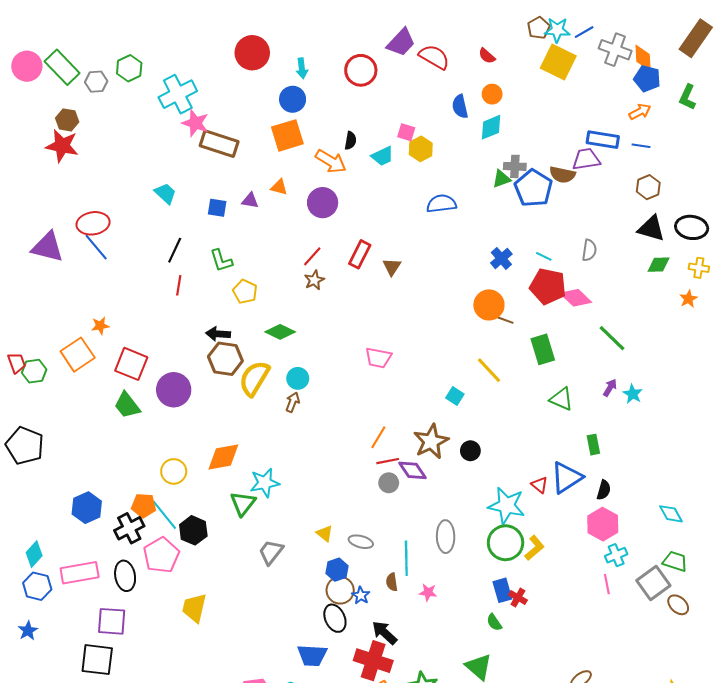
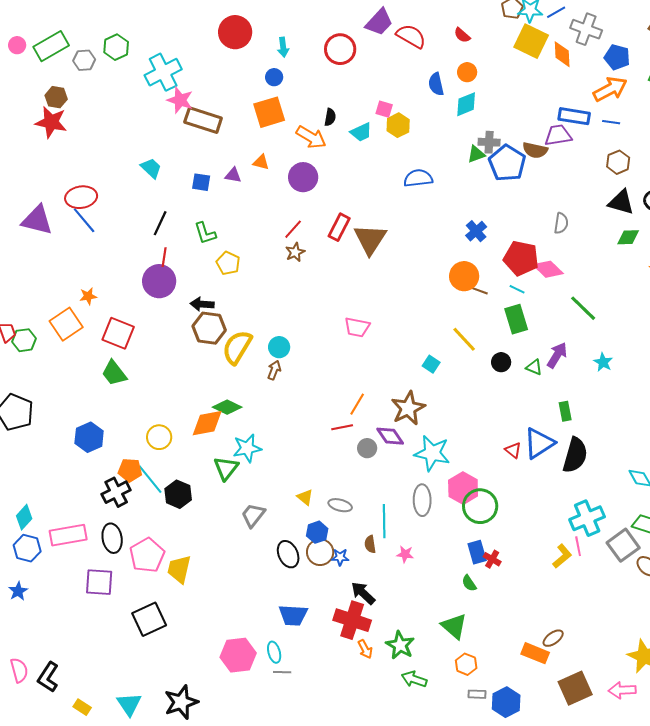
orange diamond: (643, 58) -> (562, 54), moved
pink circle: (27, 66) -> (17, 45), size x0.6
green rectangle: (62, 67) -> (51, 46), turned -76
blue circle: (293, 99) -> (274, 77), size x0.7
orange arrow: (640, 112) -> (610, 89), size x1.6
cyan line: (544, 256) -> (517, 289), moved
brown triangle: (392, 267) -> (370, 239), size x1.8
green diamond: (280, 332) -> (227, 407), moved
purple arrow: (610, 388) -> (557, 355), moved, size x1.5
purple circle: (174, 390) -> (159, 281), moved
green triangle: (561, 399) -> (534, 367), size x0.7
black circle: (470, 451) -> (501, 362), moved
red line: (388, 461) -> (342, 427), moved
black semicircle: (604, 490) -> (575, 455), size x1.8
cyan star: (507, 506) -> (432, 453), moved
blue hexagon: (87, 508) -> (89, 437), moved
pink hexagon: (603, 524) -> (463, 488), moved
yellow L-shape: (534, 548) -> (562, 556), moved
pink pentagon: (161, 555) -> (147, 555), moved
cyan cross: (616, 555) -> (587, 518), size x1.6
blue star: (361, 595) -> (340, 557), turned -30
black ellipse: (335, 618) -> (288, 554), moved
black square: (97, 660) -> (149, 619), moved, turned -32

